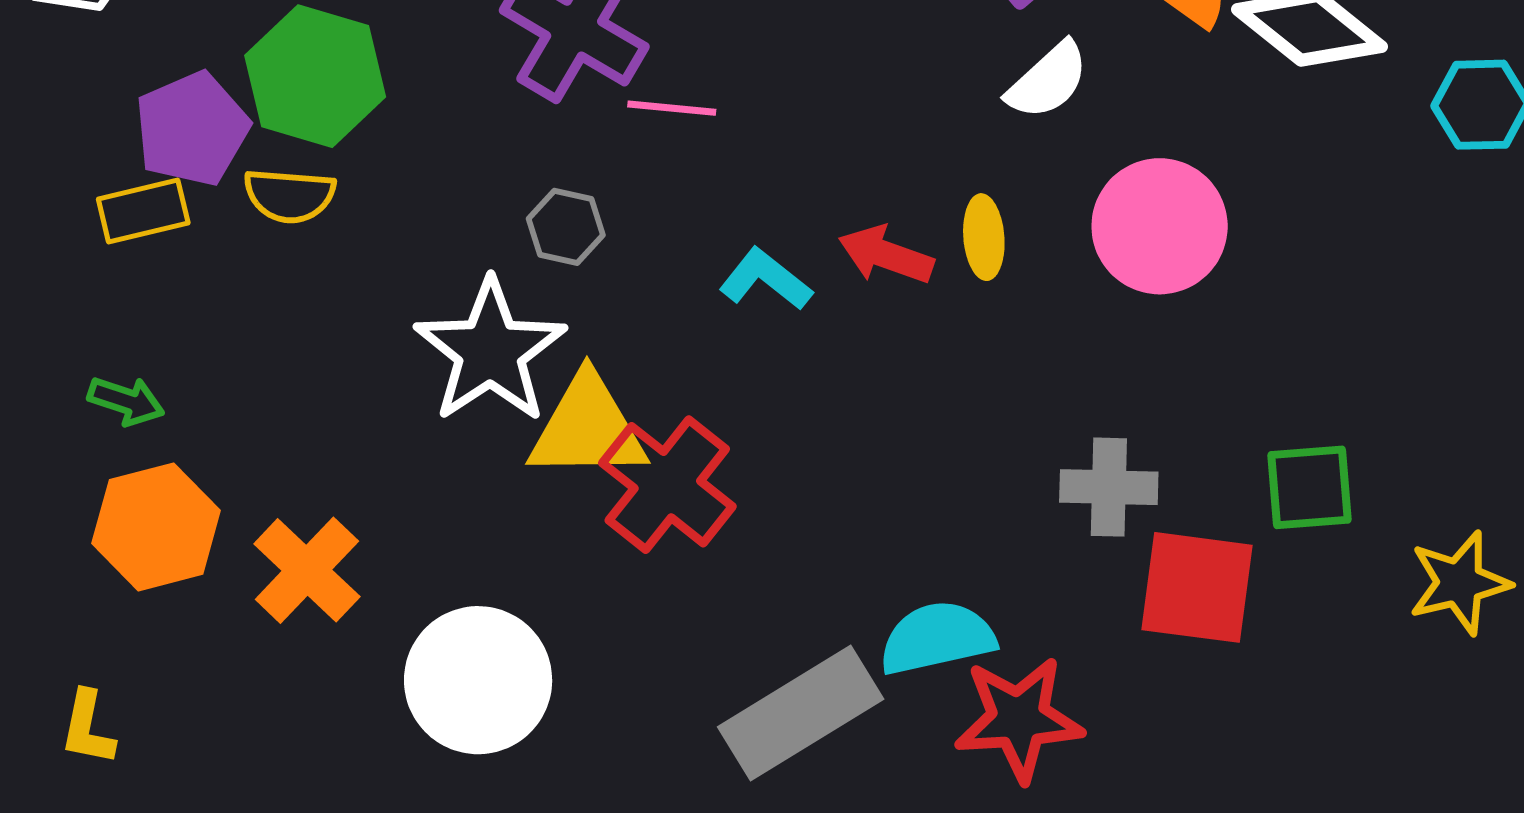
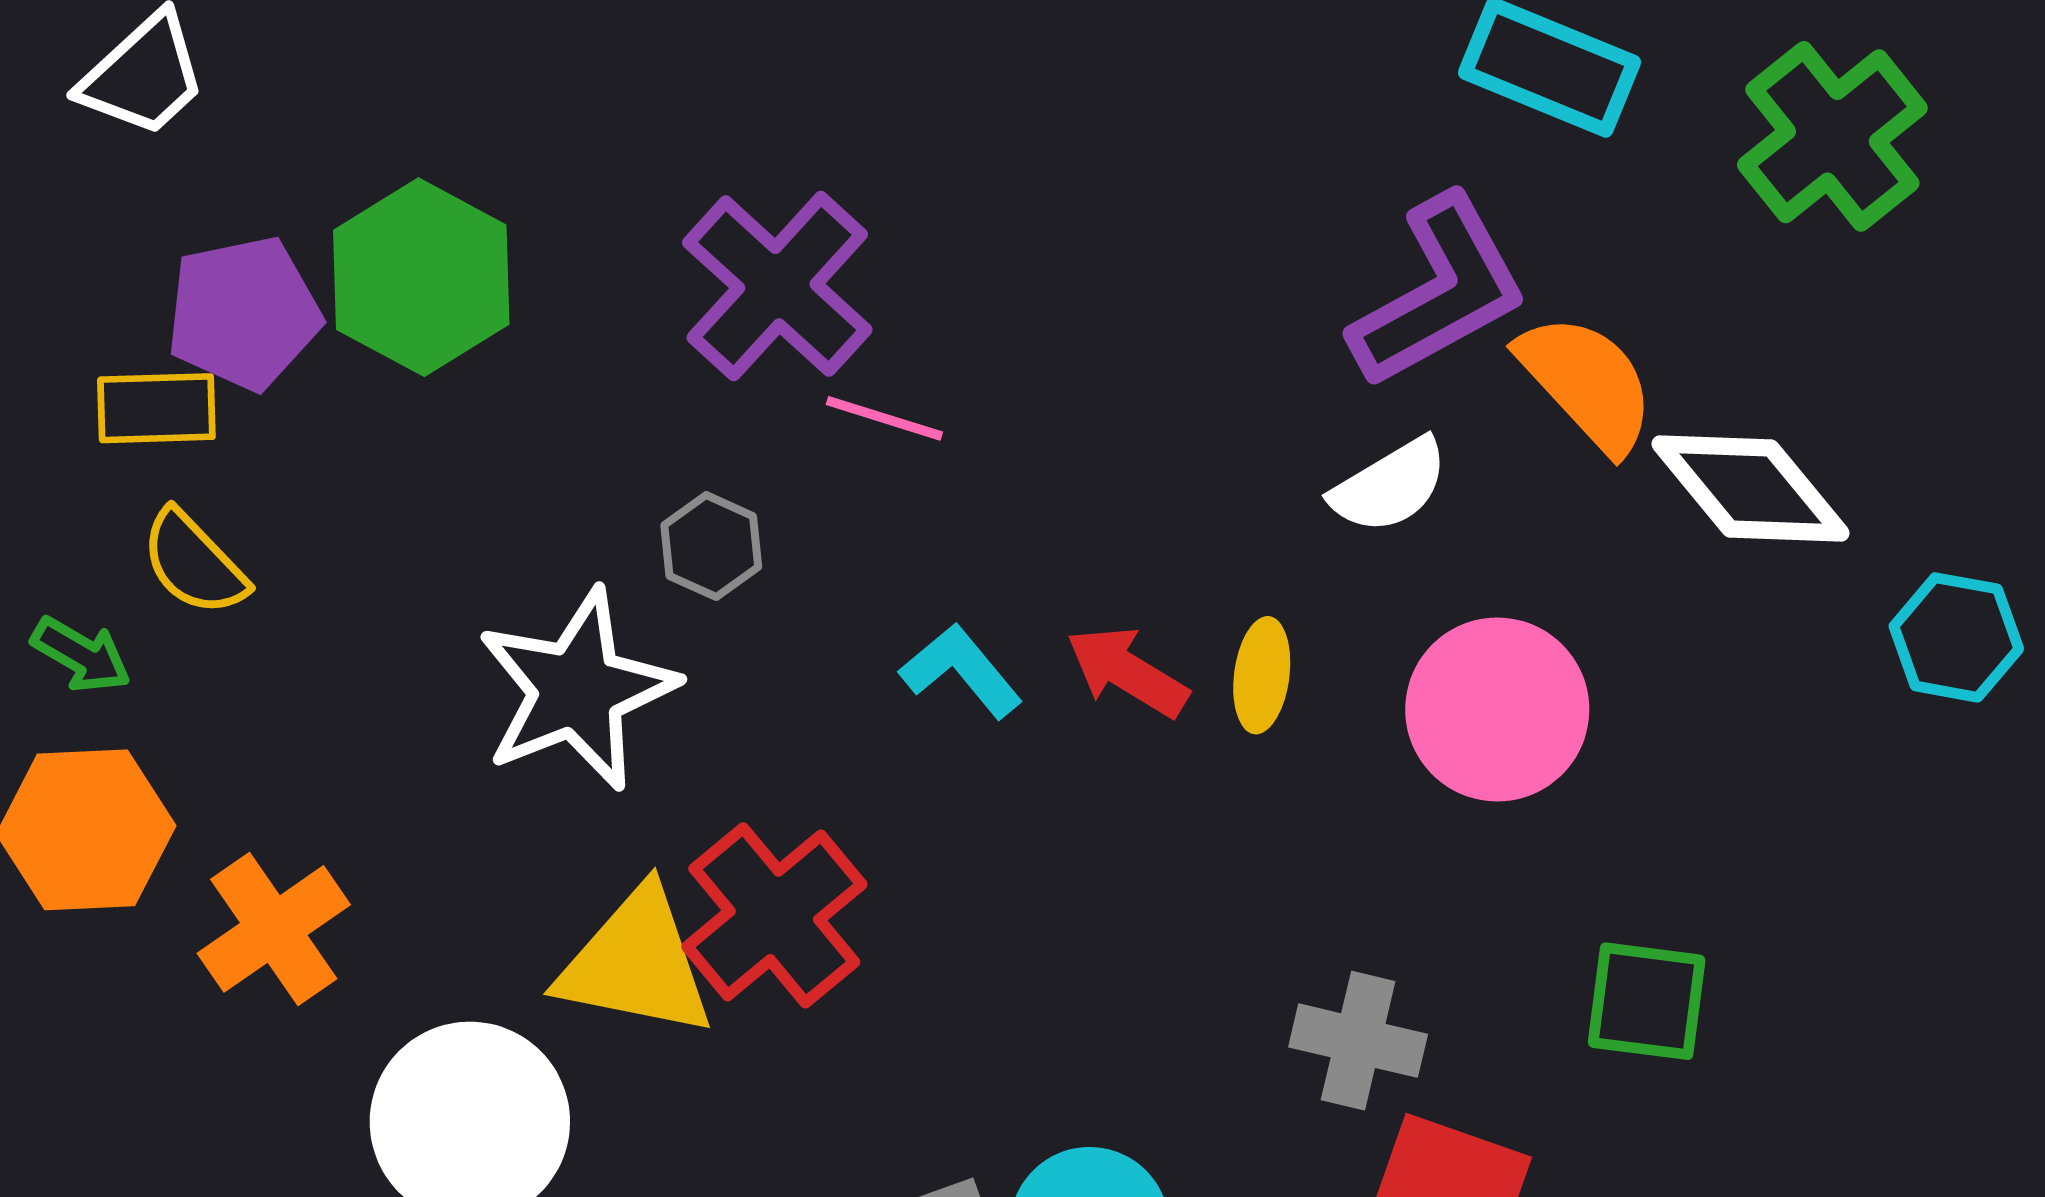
yellow semicircle: (289, 195) -> (194, 563), moved, turned 30
yellow triangle: (588, 428) -> (636, 963), moved
green square: (1309, 487) -> (1647, 1001), moved

